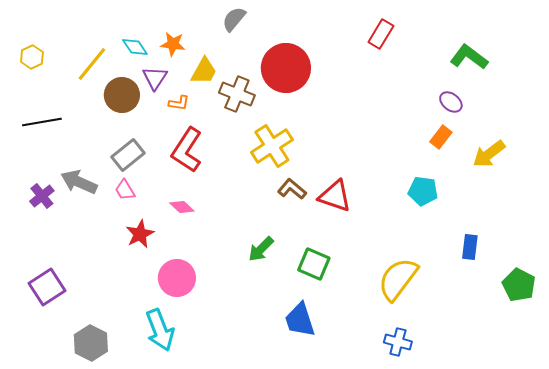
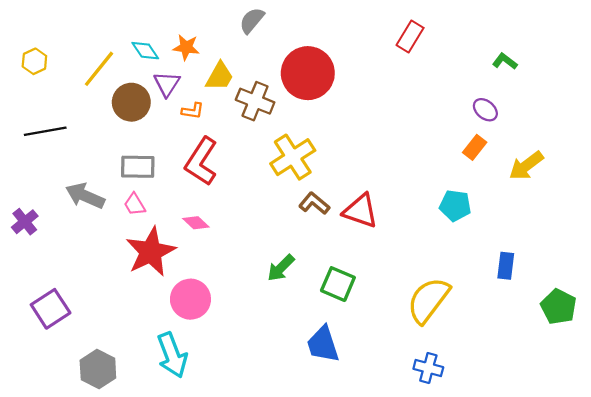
green L-shape: (469, 57) -> (505, 61), size x0.6
gray rectangle: (128, 155) -> (138, 167), turned 40
purple cross: (42, 196) -> (25, 222), moved
red star: (140, 234) -> (151, 252), size x1.6

